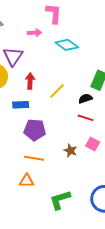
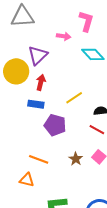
red arrow: (30, 81) -> (41, 82), moved
purple pentagon: (35, 130) -> (55, 125), moved

